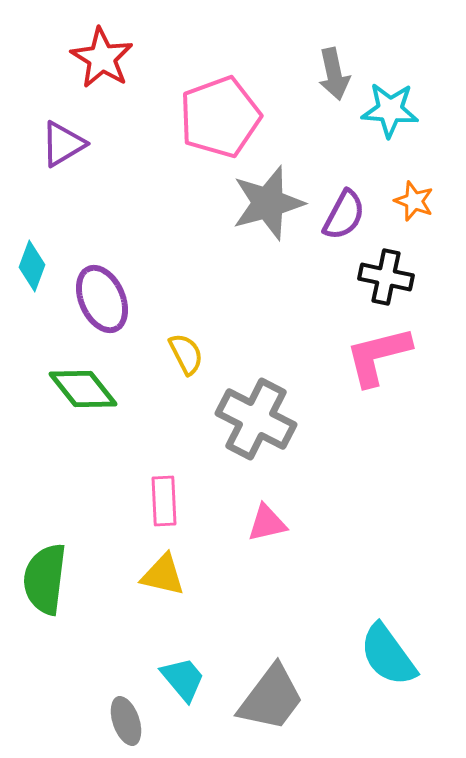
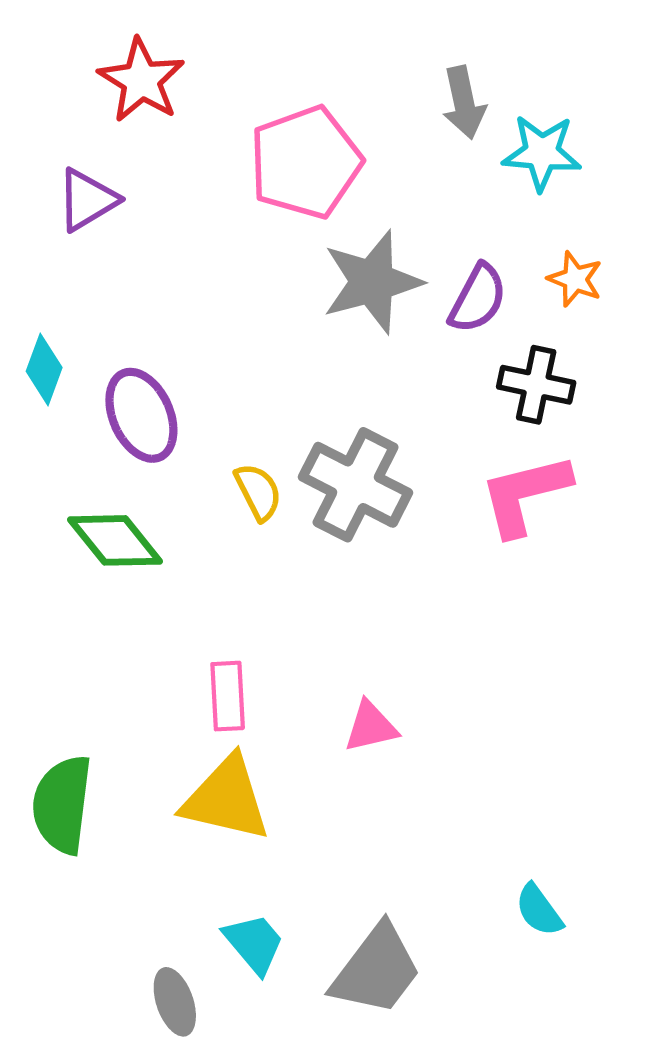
gray cross: (256, 419) -> (355, 485), moved
yellow triangle: (163, 575) -> (226, 799), size x1.5
cyan semicircle: (388, 655) -> (539, 910), size x0.6

